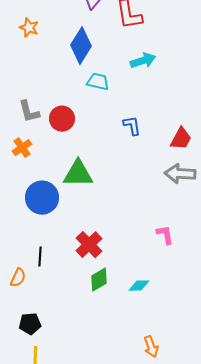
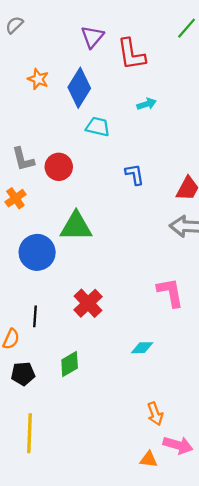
orange star: (29, 28) -> (38, 79), moved
cyan arrow: (143, 61) -> (147, 104), size x0.7
pink L-shape: (165, 235) -> (170, 292), size x1.4
green diamond: (99, 280) -> (70, 364), moved
black pentagon: (30, 324) -> (23, 374), moved

